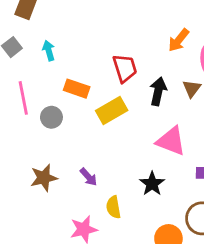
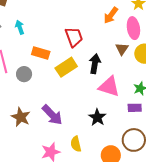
black arrow: (158, 91) -> (95, 64), moved
purple arrow: (89, 177) -> (52, 115), size x1.6
brown star: (44, 178) -> (21, 117), turned -30
yellow semicircle: (113, 207) -> (76, 144), moved

